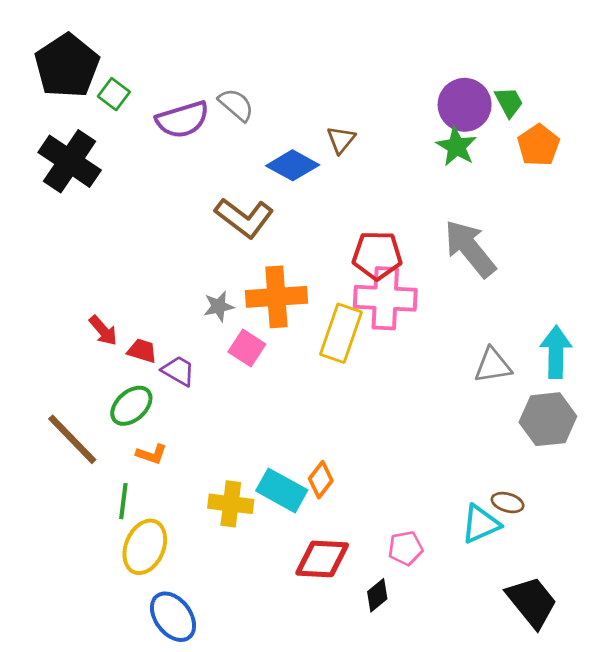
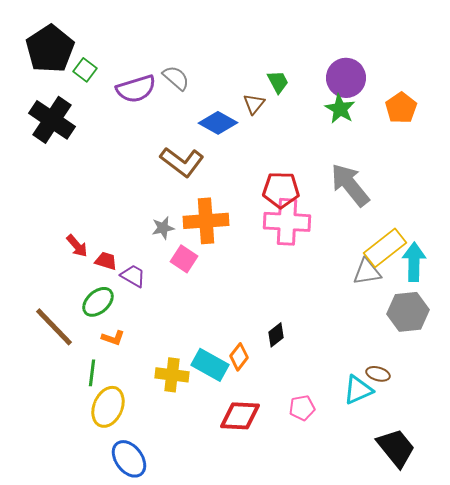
green trapezoid: (509, 102) -> (278, 82), moved
yellow rectangle: (341, 333) -> (385, 248), moved, turned 33
black diamond: (377, 595) -> (276, 335), moved

